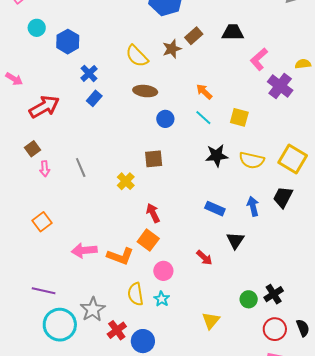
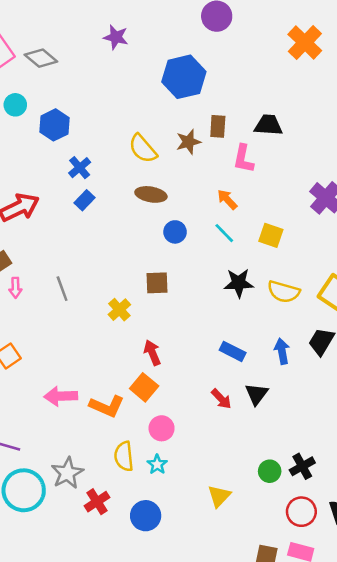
brown rectangle: (194, 36) -> (218, 126), turned -48
pink L-shape: (259, 59) -> (243, 159), moved, turned -40
red arrow: (204, 258) -> (221, 399), moved
blue circle: (143, 341) -> (146, 516), moved

